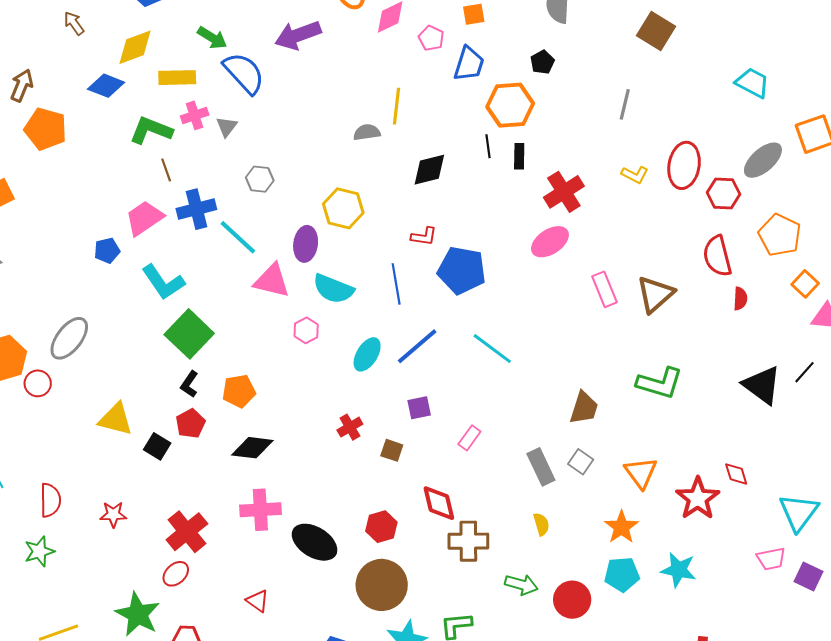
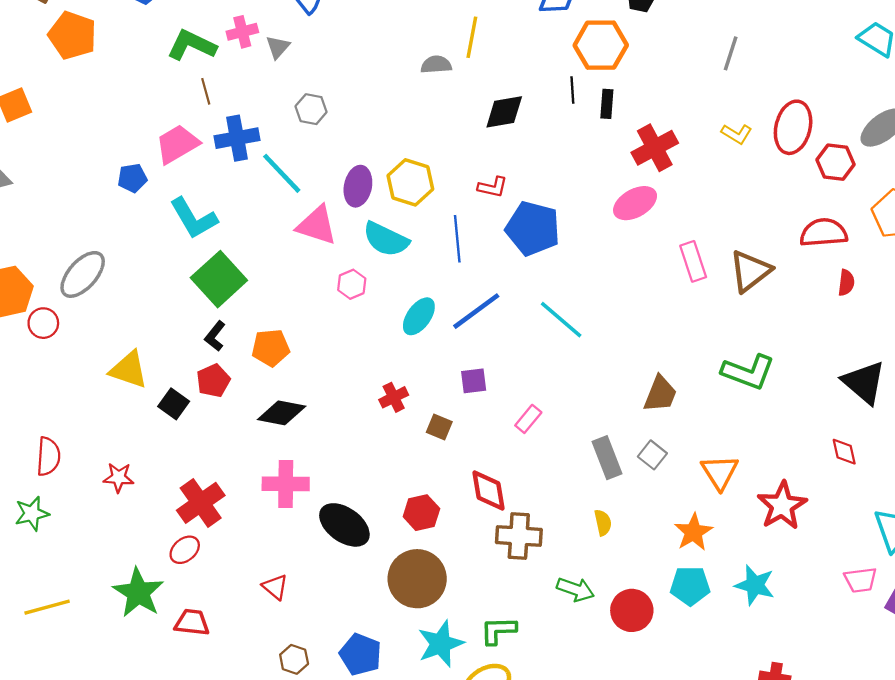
yellow hexagon: (343, 208) -> (410, 182), moved
red semicircle: (717, 256) -> (824, 233), turned 96
red diamond: (736, 474) -> (844, 452), moved

